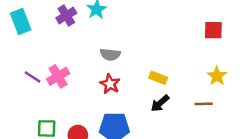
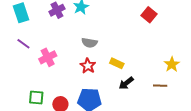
red square: (213, 30) -> (149, 15), moved, turned 35
purple line: (32, 77) -> (23, 44), moved
yellow rectangle: (158, 78) -> (117, 63), moved

